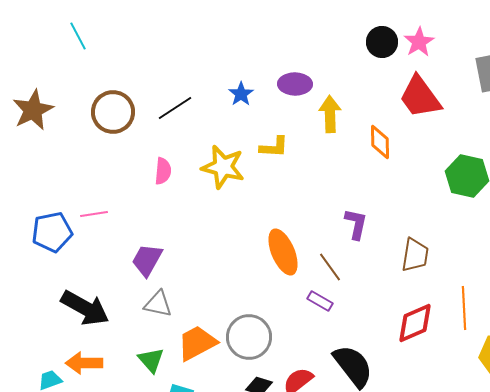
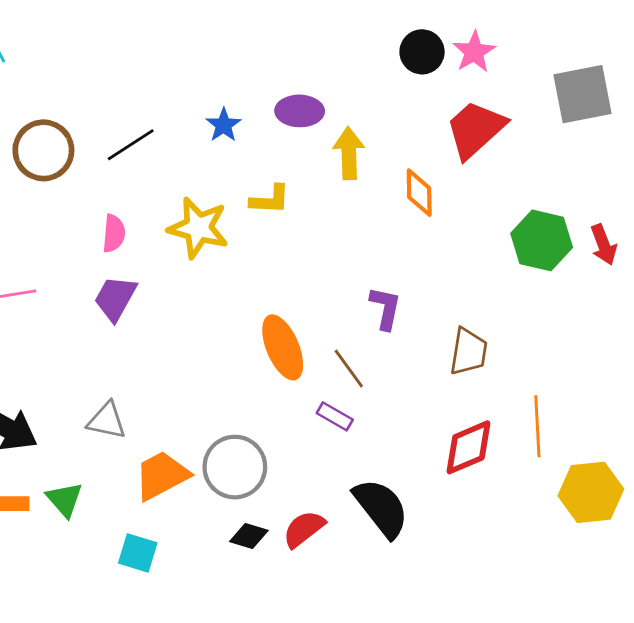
red trapezoid: (420, 97) -> (475, 129), turned 84
purple trapezoid: (147, 260) -> (115, 298), moved
green triangle: (151, 360) -> (65, 499), moved

